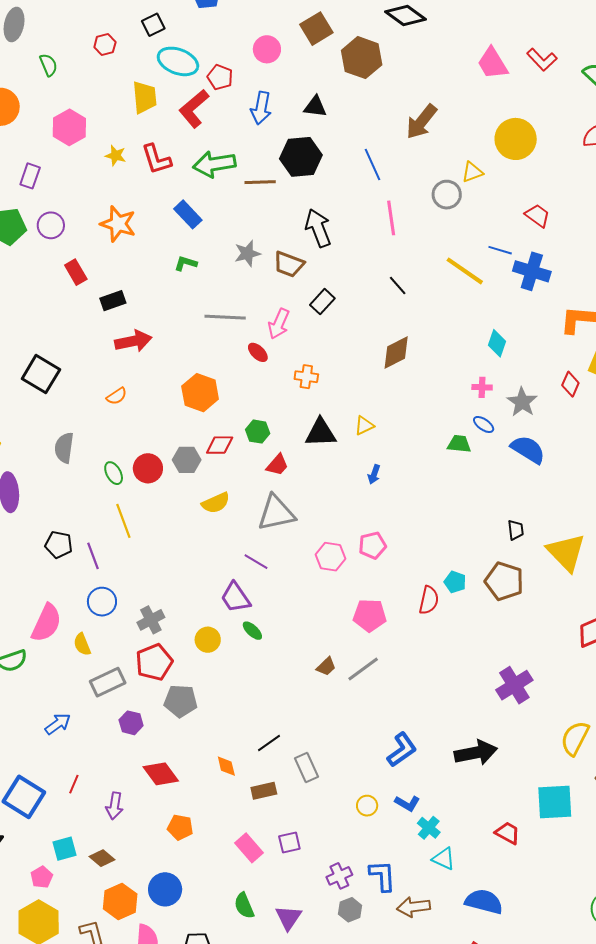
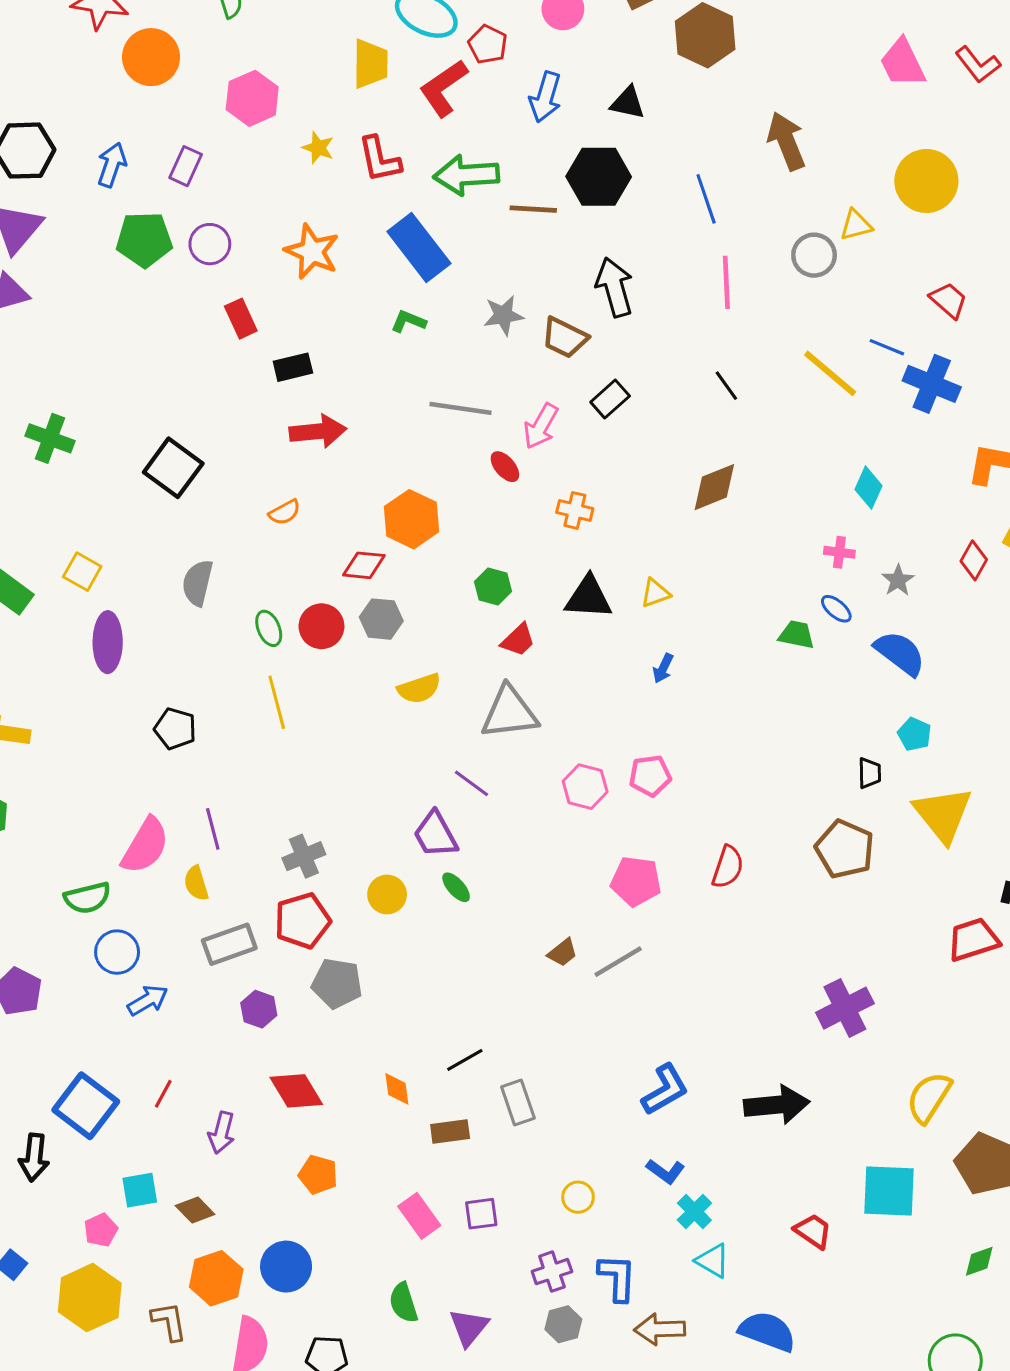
brown arrow: (421, 122) -> (786, 141), turned 114
blue rectangle: (188, 214) -> (419, 247), size x1.5
gray star: (522, 402) -> (898, 580), size x0.7
red diamond: (220, 445) -> (364, 565), moved
purple line: (93, 556) -> (213, 829), moved
cyan pentagon: (455, 582) -> (914, 734), moved
blue circle: (102, 602) -> (117, 952), moved
yellow circle: (367, 806) -> (578, 1197), moved

